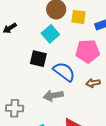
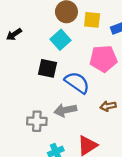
brown arrow: (93, 83) -> (108, 106), moved
gray cross: (15, 108) -> (37, 121), moved

